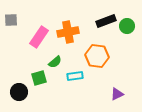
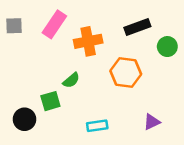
green circle: (127, 26) -> (167, 47), moved
pink rectangle: (39, 37) -> (54, 24), moved
cyan rectangle: (75, 76) -> (97, 126), moved

